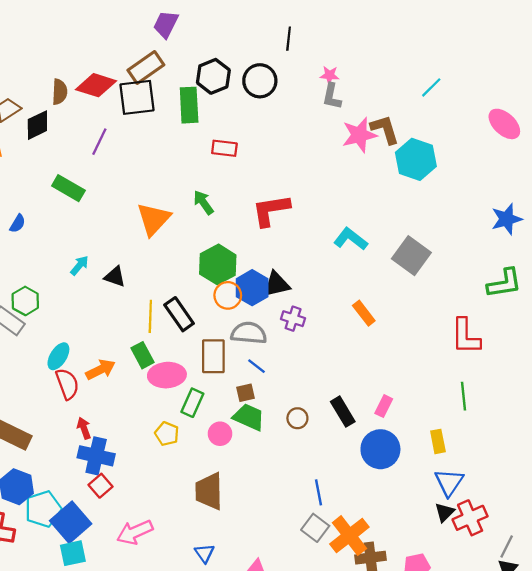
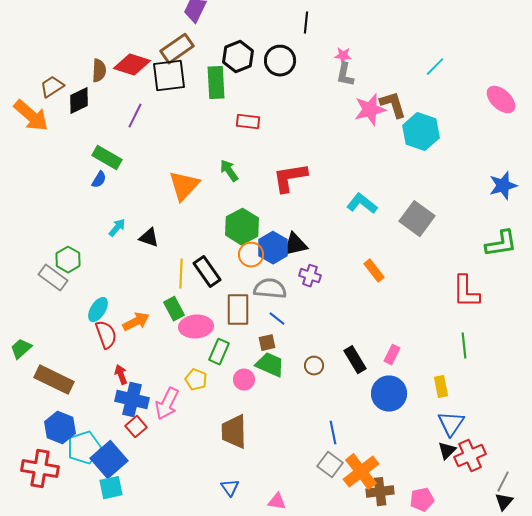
blue semicircle: (18, 223) -> (99, 180), moved
pink arrow: (135, 532) -> (167, 404), moved, turned -40

